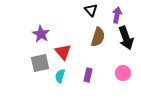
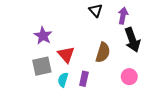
brown semicircle: (98, 37) -> (103, 52), moved
purple rectangle: (88, 75) -> (84, 79), moved

